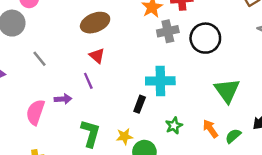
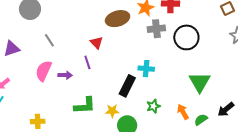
brown ellipse: (95, 23) -> (118, 19), moved
cyan cross: (160, 81) -> (146, 69), size x0.7
black rectangle: (140, 104) -> (127, 86), size x1.5
pink semicircle: (35, 112) -> (44, 71), moved
green L-shape: (90, 133) -> (85, 106), turned 65

